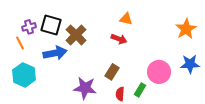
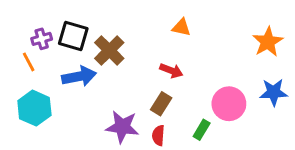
red arrow: (119, 39) -> (171, 71), moved
red semicircle: (120, 94) -> (158, 135), moved

